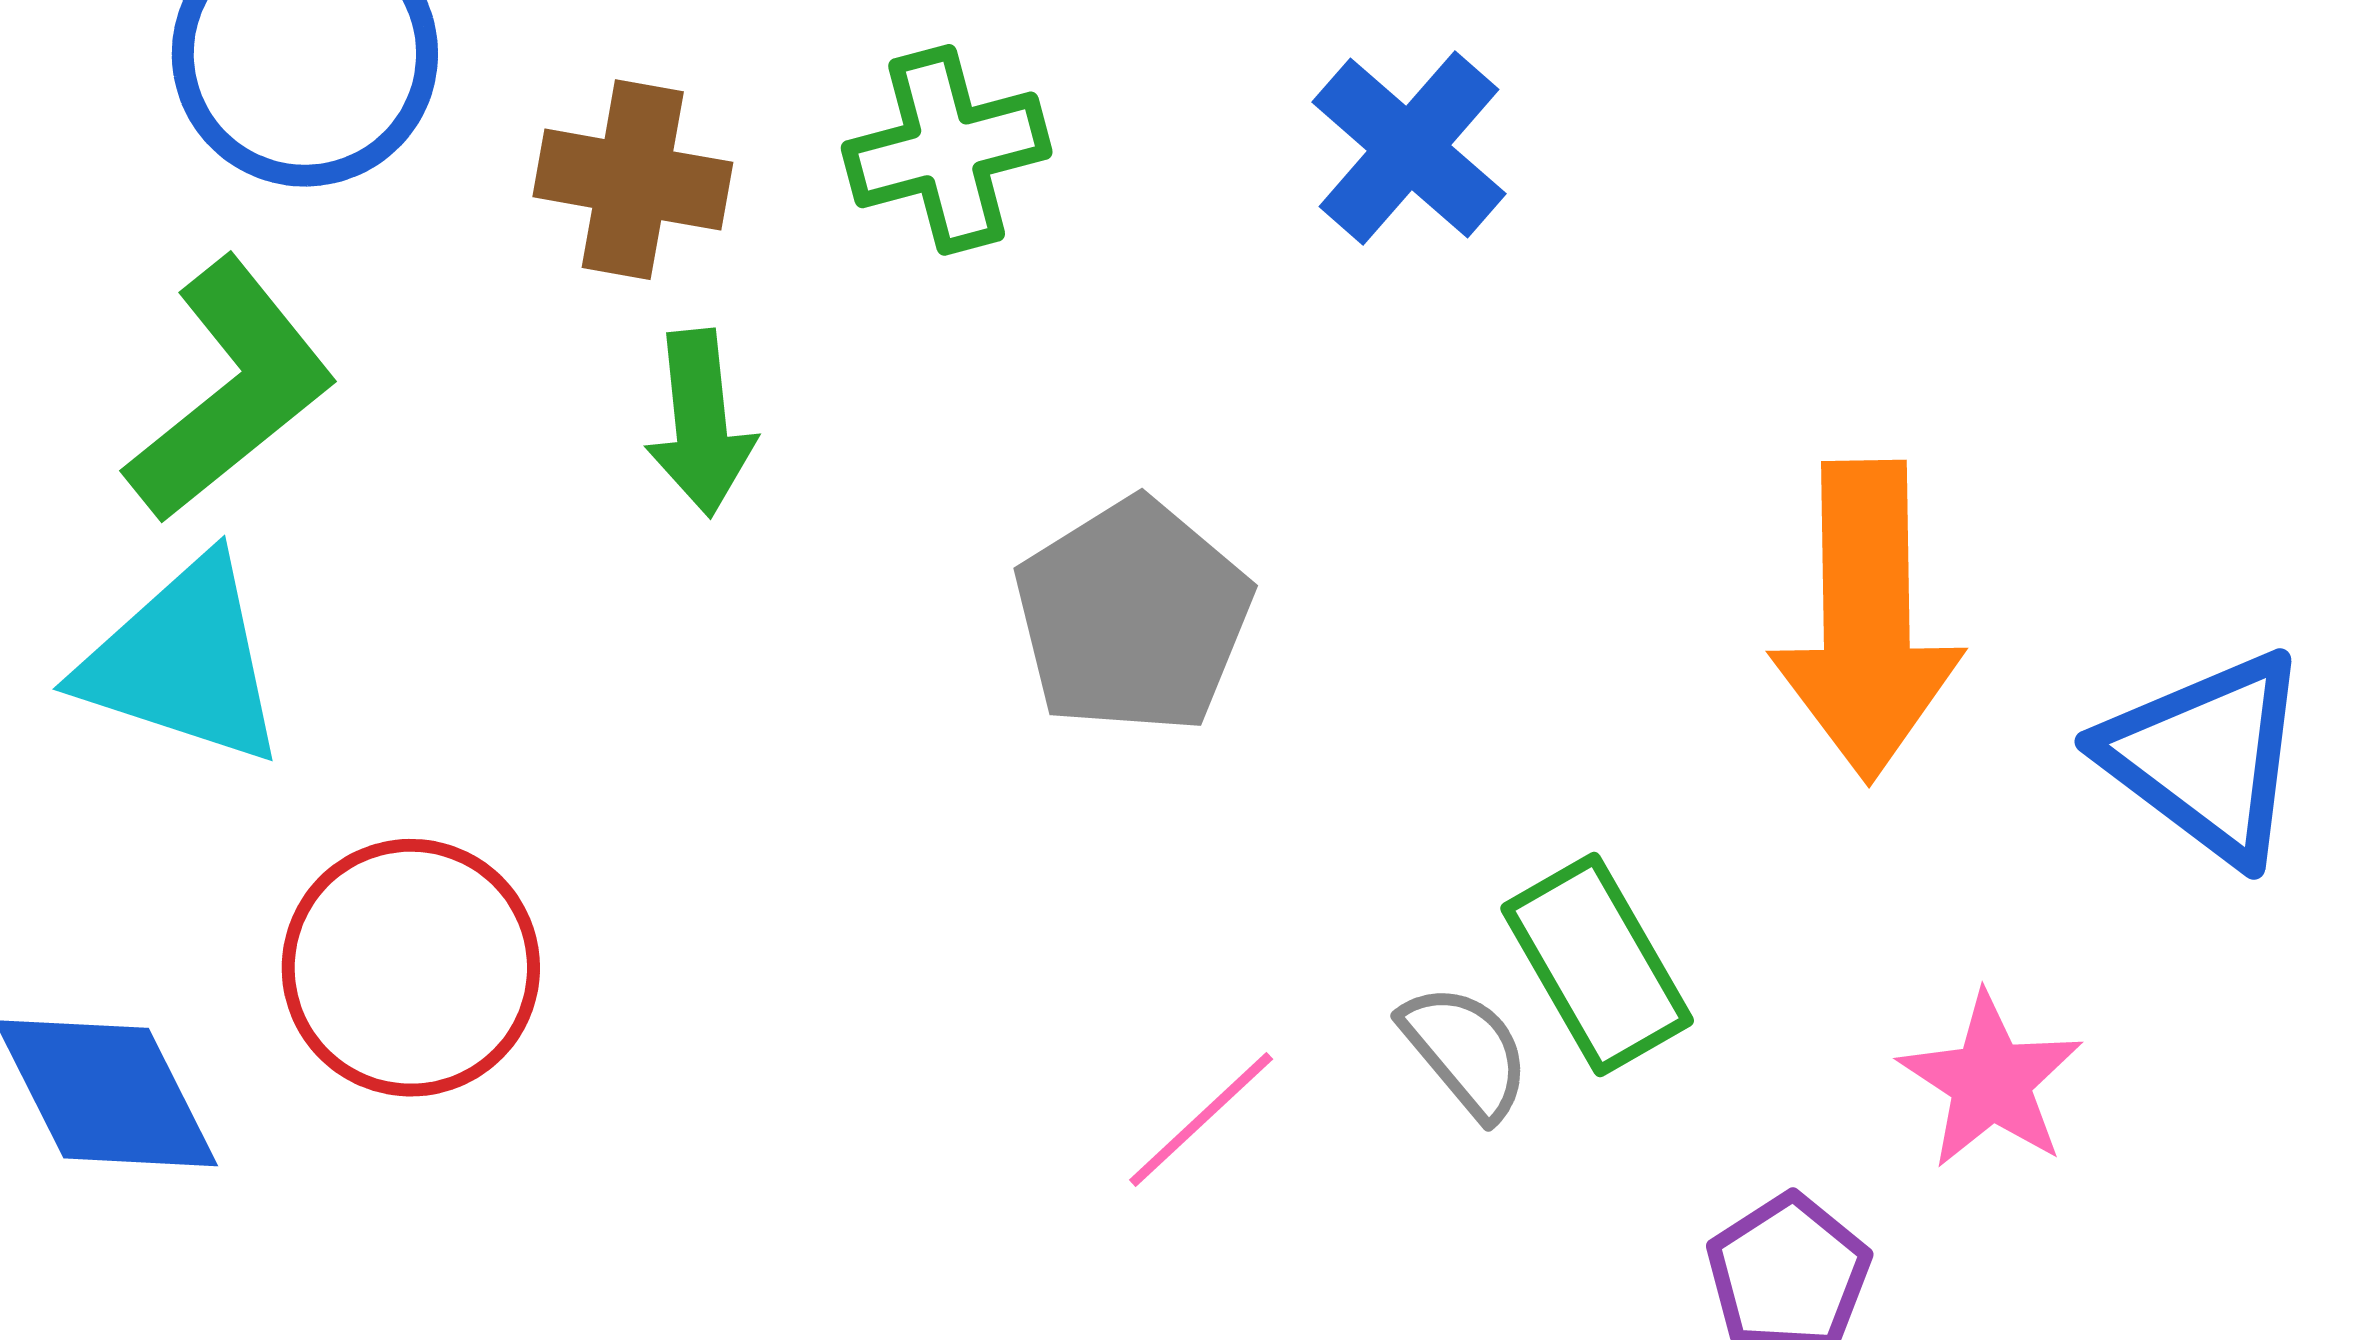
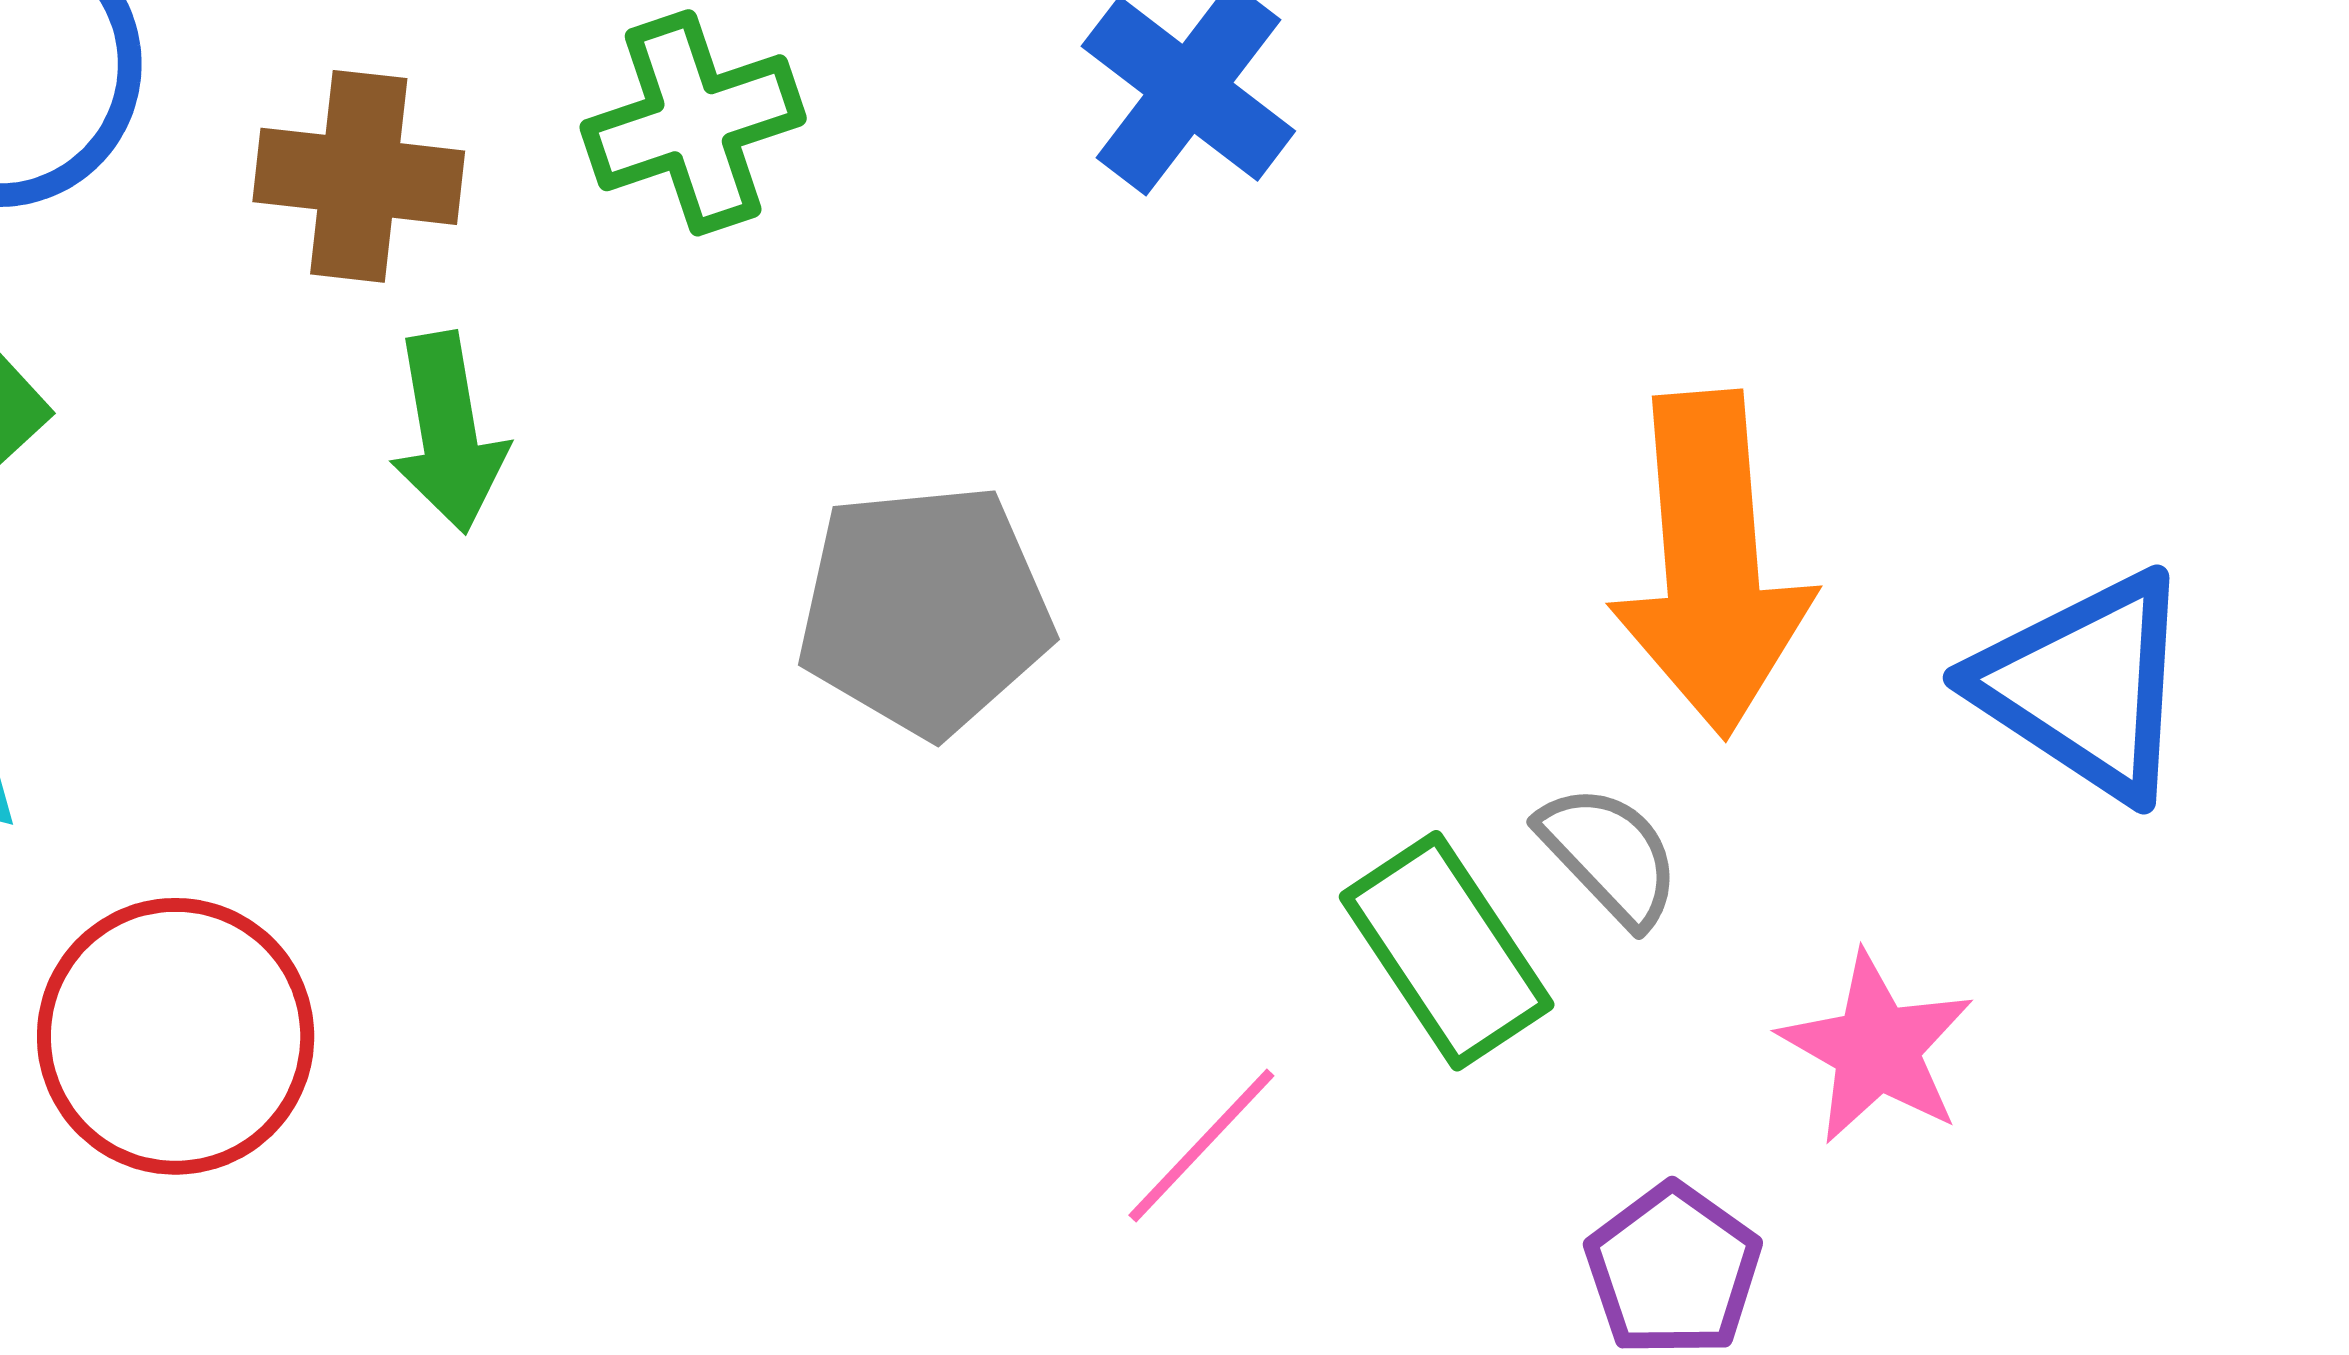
gray pentagon: (1133, 616) -> (925, 610), turned 30
gray semicircle: (1466, 1051) -> (1609, 855), moved
pink line: (1201, 1120) -> (1201, 1146), moved

